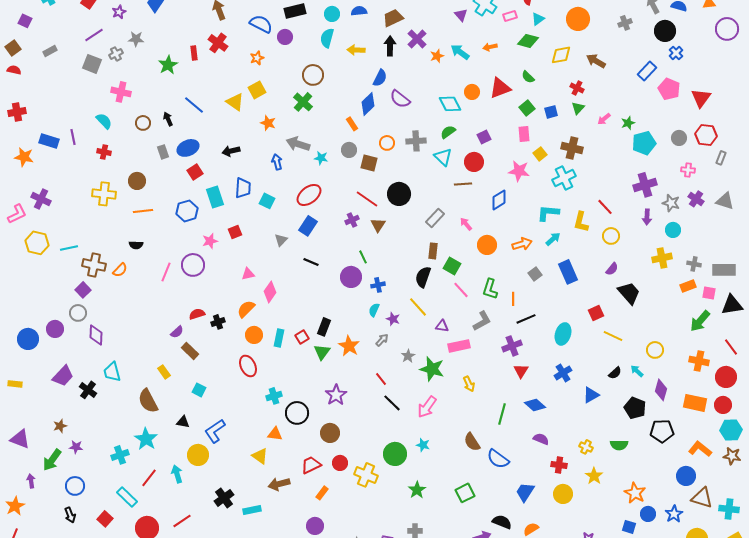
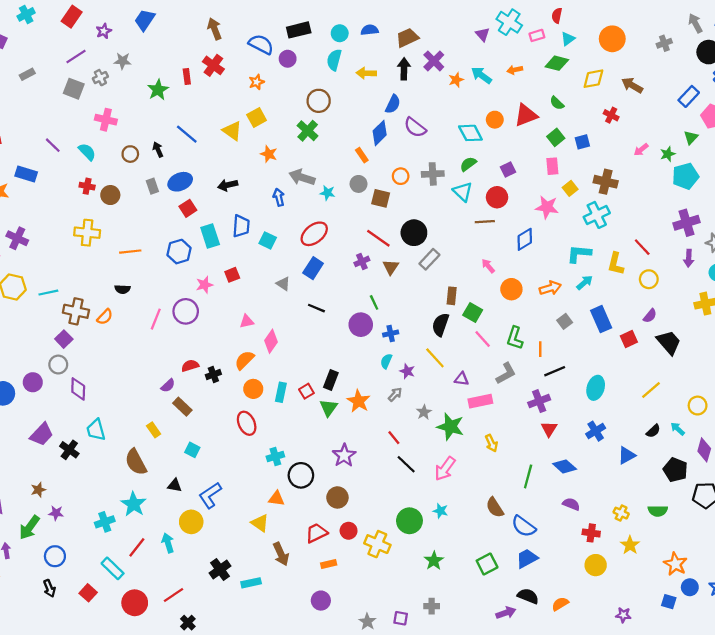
green triangle: (578, 108) -> (691, 137), moved
purple line: (73, 137) -> (53, 145), moved, turned -35
brown circle: (137, 181) -> (110, 195), moved
gray rectangle: (435, 218) -> (429, 259), moved
gray triangle: (281, 240) -> (283, 284), turned -40
red square: (596, 313) -> (629, 339), moved
yellow line: (613, 336) -> (651, 390), turned -66
brown arrow: (279, 484) -> (281, 554), turned -100
blue trapezoid: (525, 492) -> (527, 558), moved, turned 30
orange rectangle: (322, 493) -> (329, 564), turned 40

